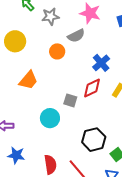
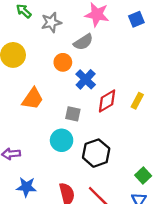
blue cross: (101, 63) -> (86, 79), moved
gray square: (70, 100) -> (73, 114), moved
black hexagon: (94, 140) -> (96, 153), moved

